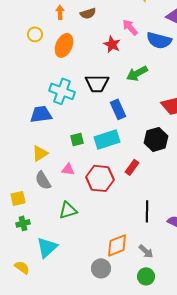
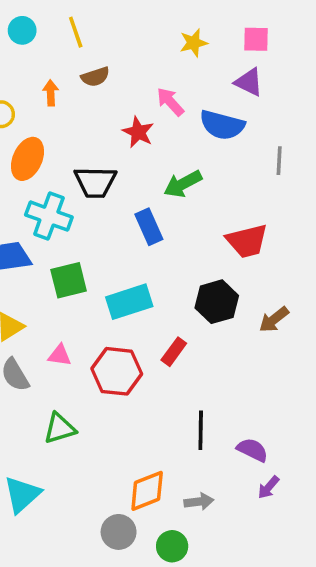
orange arrow: (60, 12) -> (51, 93), moved
orange ellipse: (64, 45) -> (27, 159), moved
black trapezoid: (97, 83) -> (95, 182), moved
blue rectangle: (118, 109) -> (149, 227), moved
green square: (77, 139) -> (69, 280), moved, size x1.5
gray arrow: (146, 251) -> (199, 502), turned -49
green circle: (146, 276) -> (172, 546), moved

